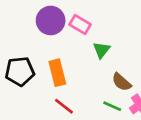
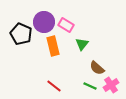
black pentagon: (20, 71) -> (21, 34), moved, turned 30
orange rectangle: (57, 73) -> (53, 46), moved

